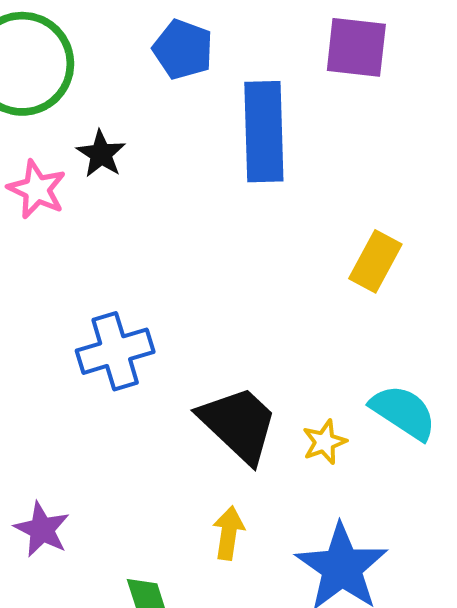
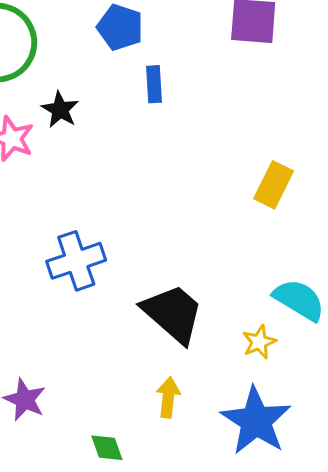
blue rectangle: (264, 132) -> (154, 84), moved, size x0.5
yellow star: (324, 442) -> (259, 342), moved

